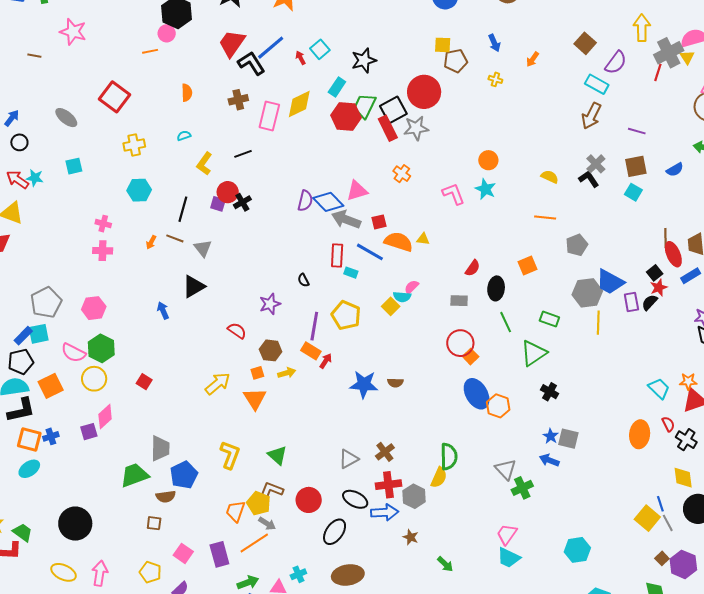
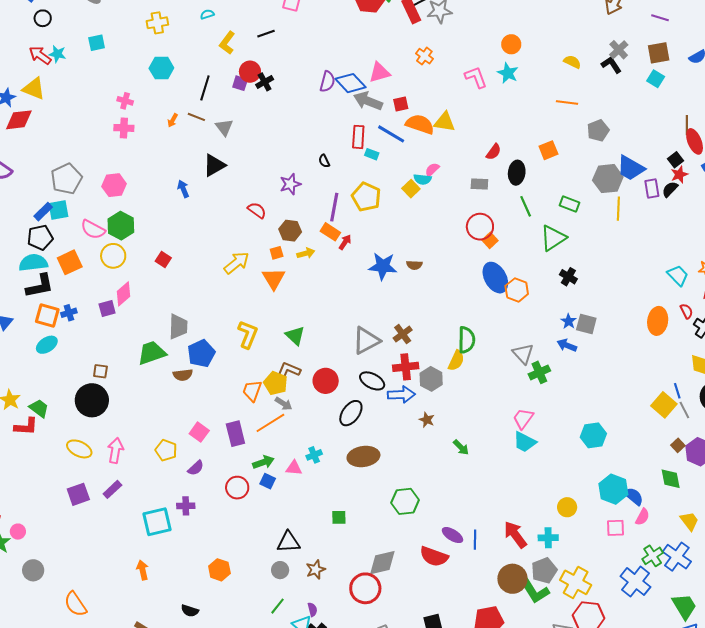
yellow triangle: (423, 239) -> (445, 122), size x1.6
gray triangle: (349, 459) -> (366, 341), size x1.4
brown square: (154, 523) -> (100, 371), moved

